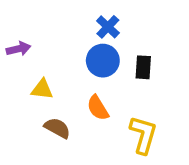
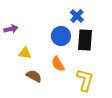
blue cross: (108, 27) -> (77, 16), moved
black rectangle: (143, 67) -> (85, 40), size x1.5

